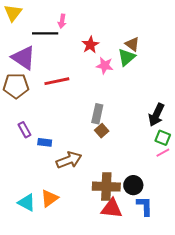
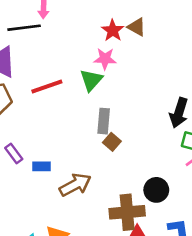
red star: (90, 45) -> (113, 30), moved
green triangle: (127, 57) -> (91, 80), moved
black circle: (133, 185) -> (156, 190), moved

